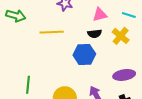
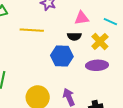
purple ellipse: (124, 75) -> (97, 65), moved

